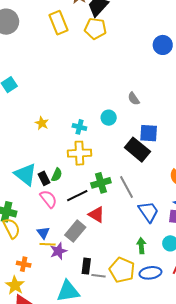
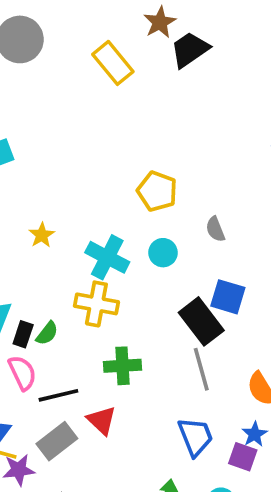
yellow rectangle: (59, 23) -> (113, 63), turned -30
yellow pentagon: (95, 29) -> (157, 191), moved
cyan cross: (79, 127) -> (107, 257), size x1.6
black rectangle: (44, 178) -> (23, 334), turned 32
gray line: (127, 187) -> (201, 369), moved
black line: (77, 196) -> (58, 395), moved

